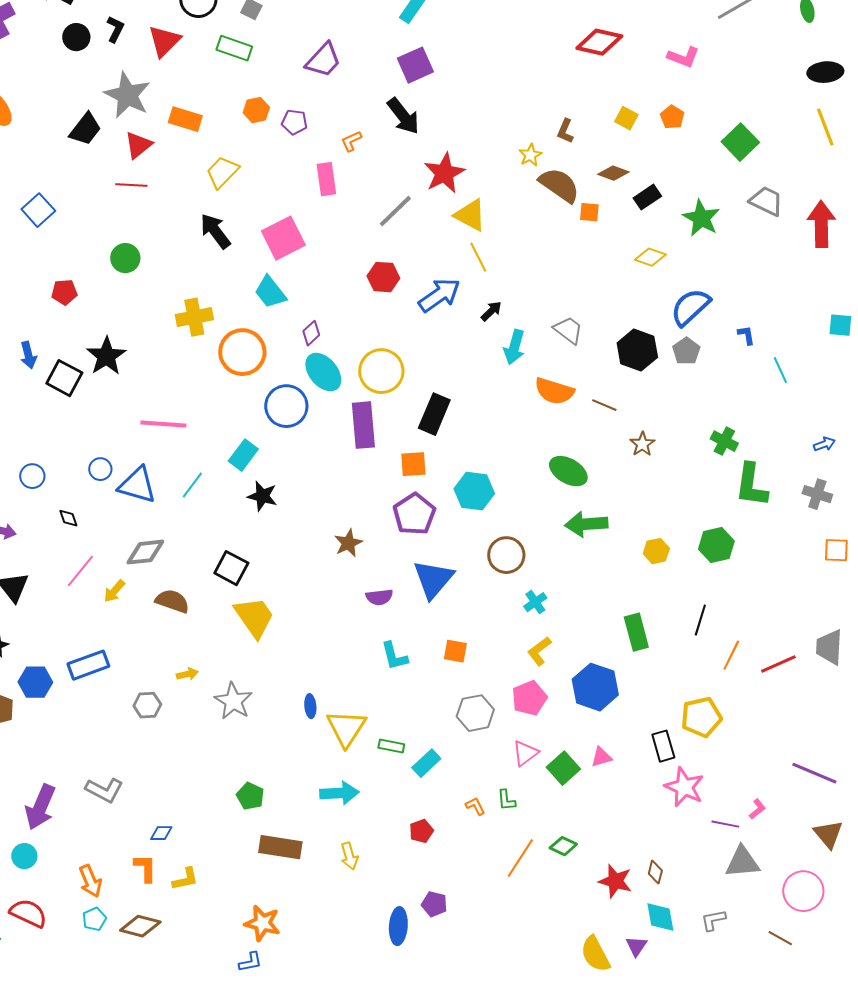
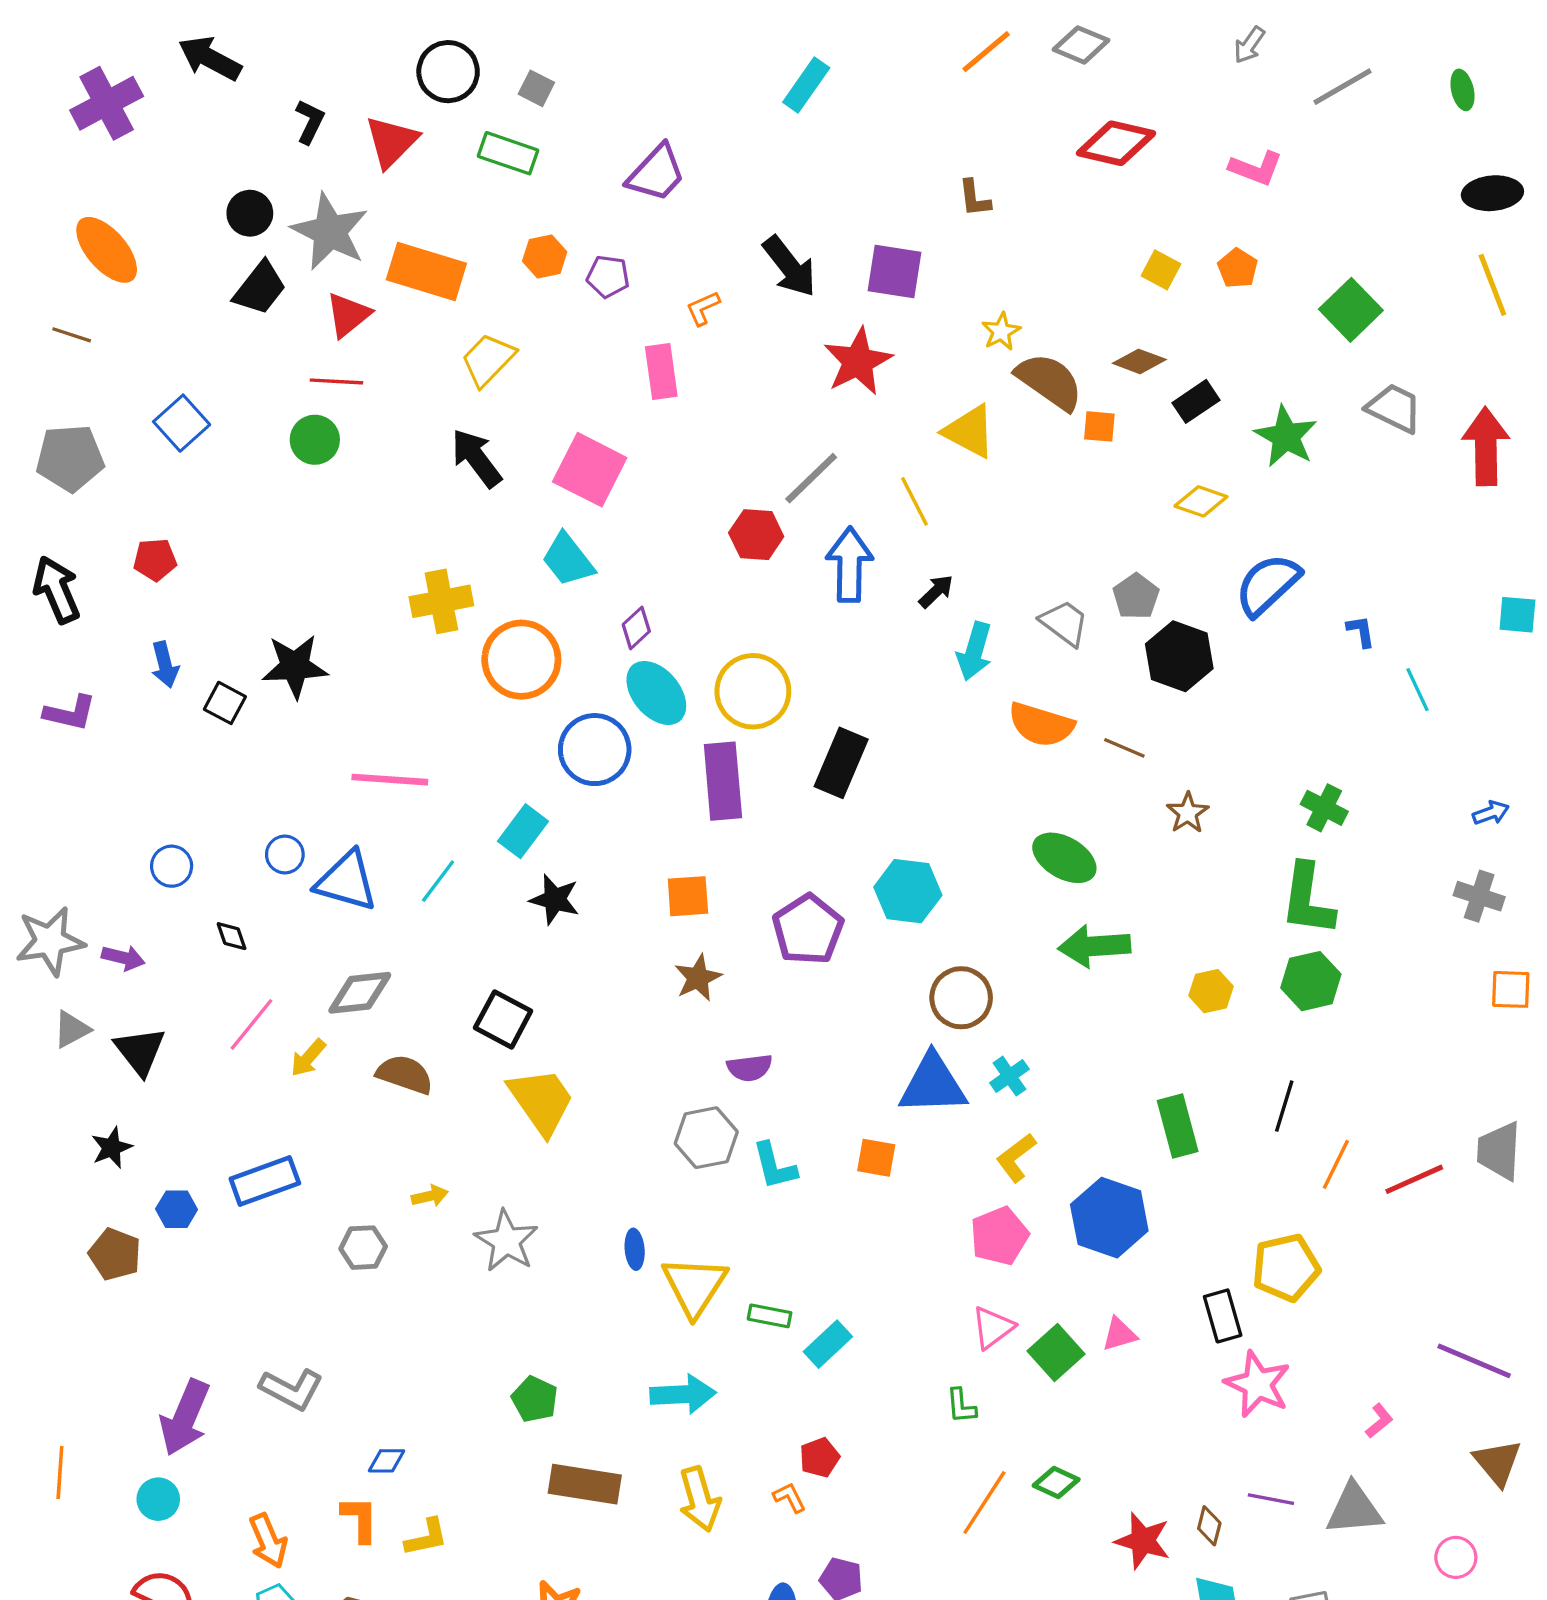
black circle: (76, 37) -> (250, 213), moved
purple square: (415, 65) -> (894, 272), moved, turned 33
orange rectangle: (185, 119) -> (426, 272), size x1.4
brown L-shape: (565, 131) -> (974, 198), moved, turned -30
gray line: (395, 211) -> (811, 478), moved
yellow triangle: (470, 215) -> (969, 431), moved
pink square: (283, 238) -> (590, 470), turned -36
green circle: (125, 258) -> (315, 440), moved
red pentagon: (64, 292) -> (155, 560), moved
blue arrow: (439, 295) -> (850, 565), turned -54
gray pentagon: (686, 351) -> (1136, 596), moved
black star: (106, 356) -> (295, 666), turned 30
black square: (64, 378) -> (225, 703), size x0.7
orange square: (413, 464) -> (688, 896), moved
green L-shape: (751, 485) -> (1308, 899), moved
blue triangle: (433, 579) -> (933, 1084), moved, turned 48
blue hexagon: (35, 682) -> (177, 1209), size x0.7
gray hexagon: (475, 713) -> (706, 1138), moved
orange L-shape: (475, 806) -> (790, 1497), moved
purple line: (725, 824) -> (1271, 1499), moved
yellow arrow: (349, 856) -> (700, 1499), size x1.4
pink circle: (803, 891) -> (1456, 1557), size x0.6

